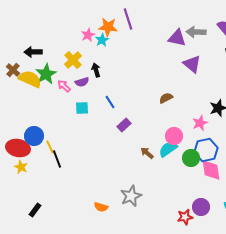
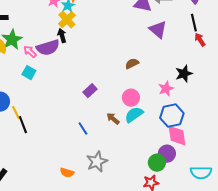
yellow cross: (73, 60) -> (67, 20), moved
purple semicircle: (82, 82) -> (48, 48), size x1.6
blue line: (110, 102) -> (83, 129), moved
cyan square: (82, 108) -> (29, 73), moved, turned 32
pink circle: (174, 136) -> (131, 98), moved
green circle: (191, 158) -> (157, 163), moved
purple circle: (201, 207) -> (167, 154), moved

